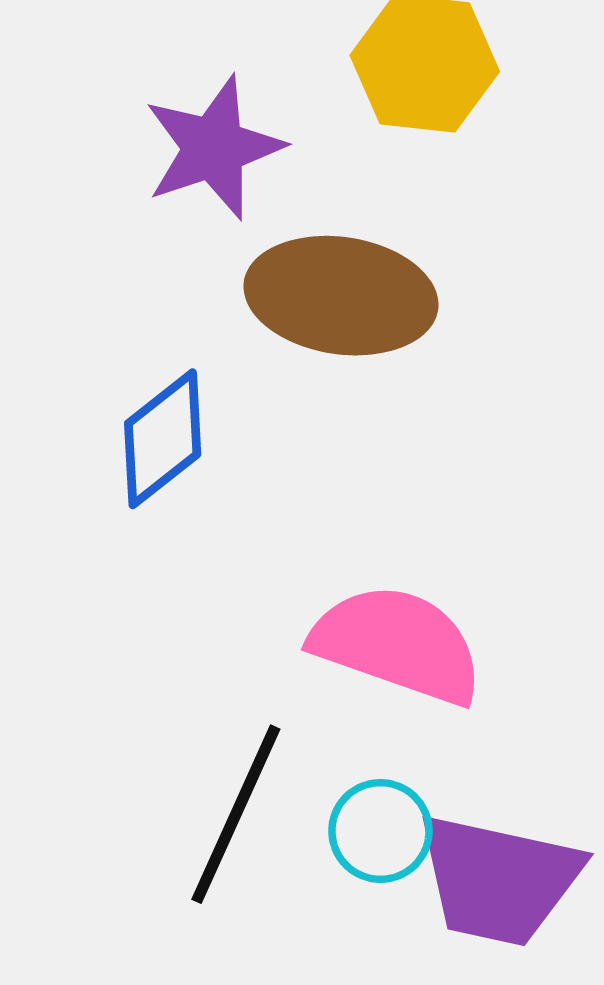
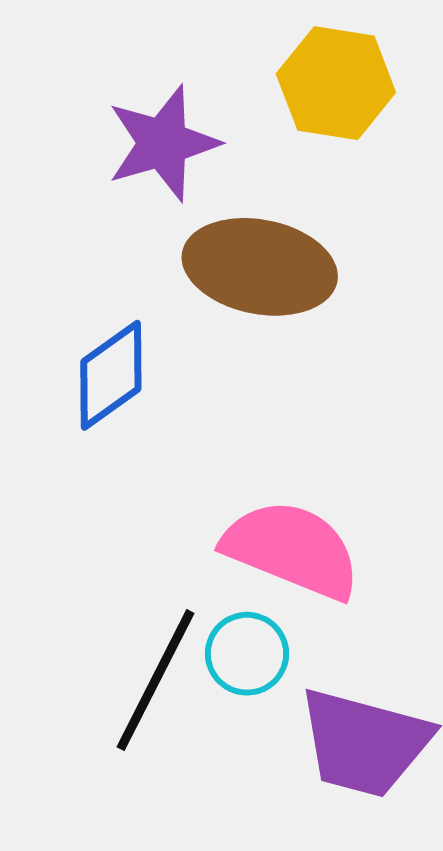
cyan circle: (380, 831) -> (247, 654), moved

